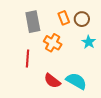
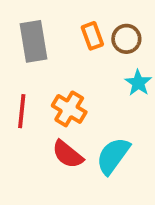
orange cross: (53, 43) -> (69, 109), moved
cyan semicircle: (76, 81) -> (113, 156), turned -85

